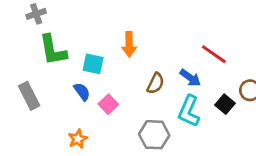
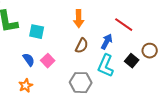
orange arrow: (129, 44) -> (79, 19), moved
blue arrow: (190, 78) -> (107, 42), turned -98
blue semicircle: (82, 92) -> (29, 60), moved

